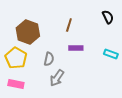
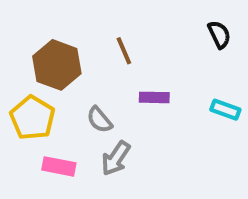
brown line: (69, 25) -> (124, 51), moved, turned -40
gray semicircle: (49, 59) -> (99, 120), turned 128
pink rectangle: (16, 84) -> (59, 166), moved

